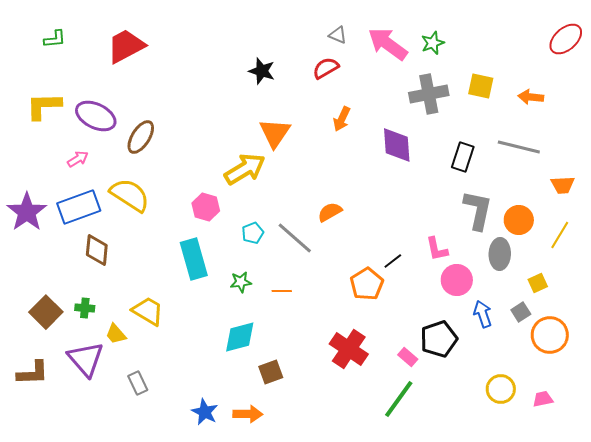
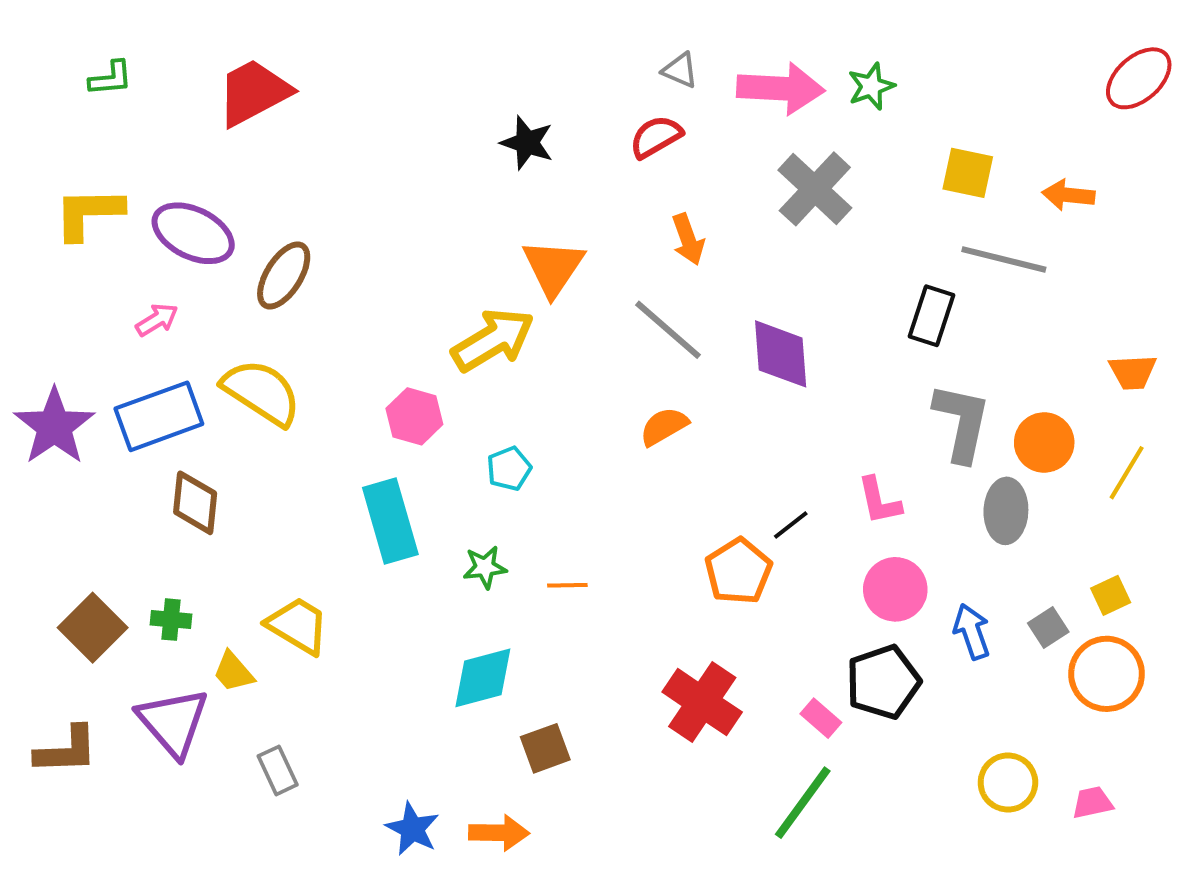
pink arrow: (388, 44) -> (781, 88), turned 147
gray cross: (429, 94) -> (815, 189), moved, turned -36
orange arrow: (342, 119) -> (688, 239), turned -45
purple diamond: (397, 145) -> (781, 354), moved
gray line: (519, 147) -> (1004, 259), moved
gray line: (295, 238) -> (668, 330), moved
pink circle: (457, 280) -> (895, 589), moved
yellow square: (538, 283) -> (1111, 595), moved

